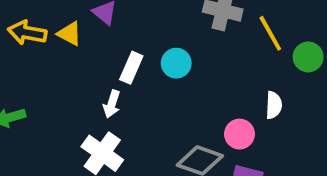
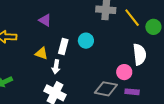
yellow triangle: (70, 34) -> (41, 53), moved
white semicircle: (274, 105) -> (140, 54), size x1.5

